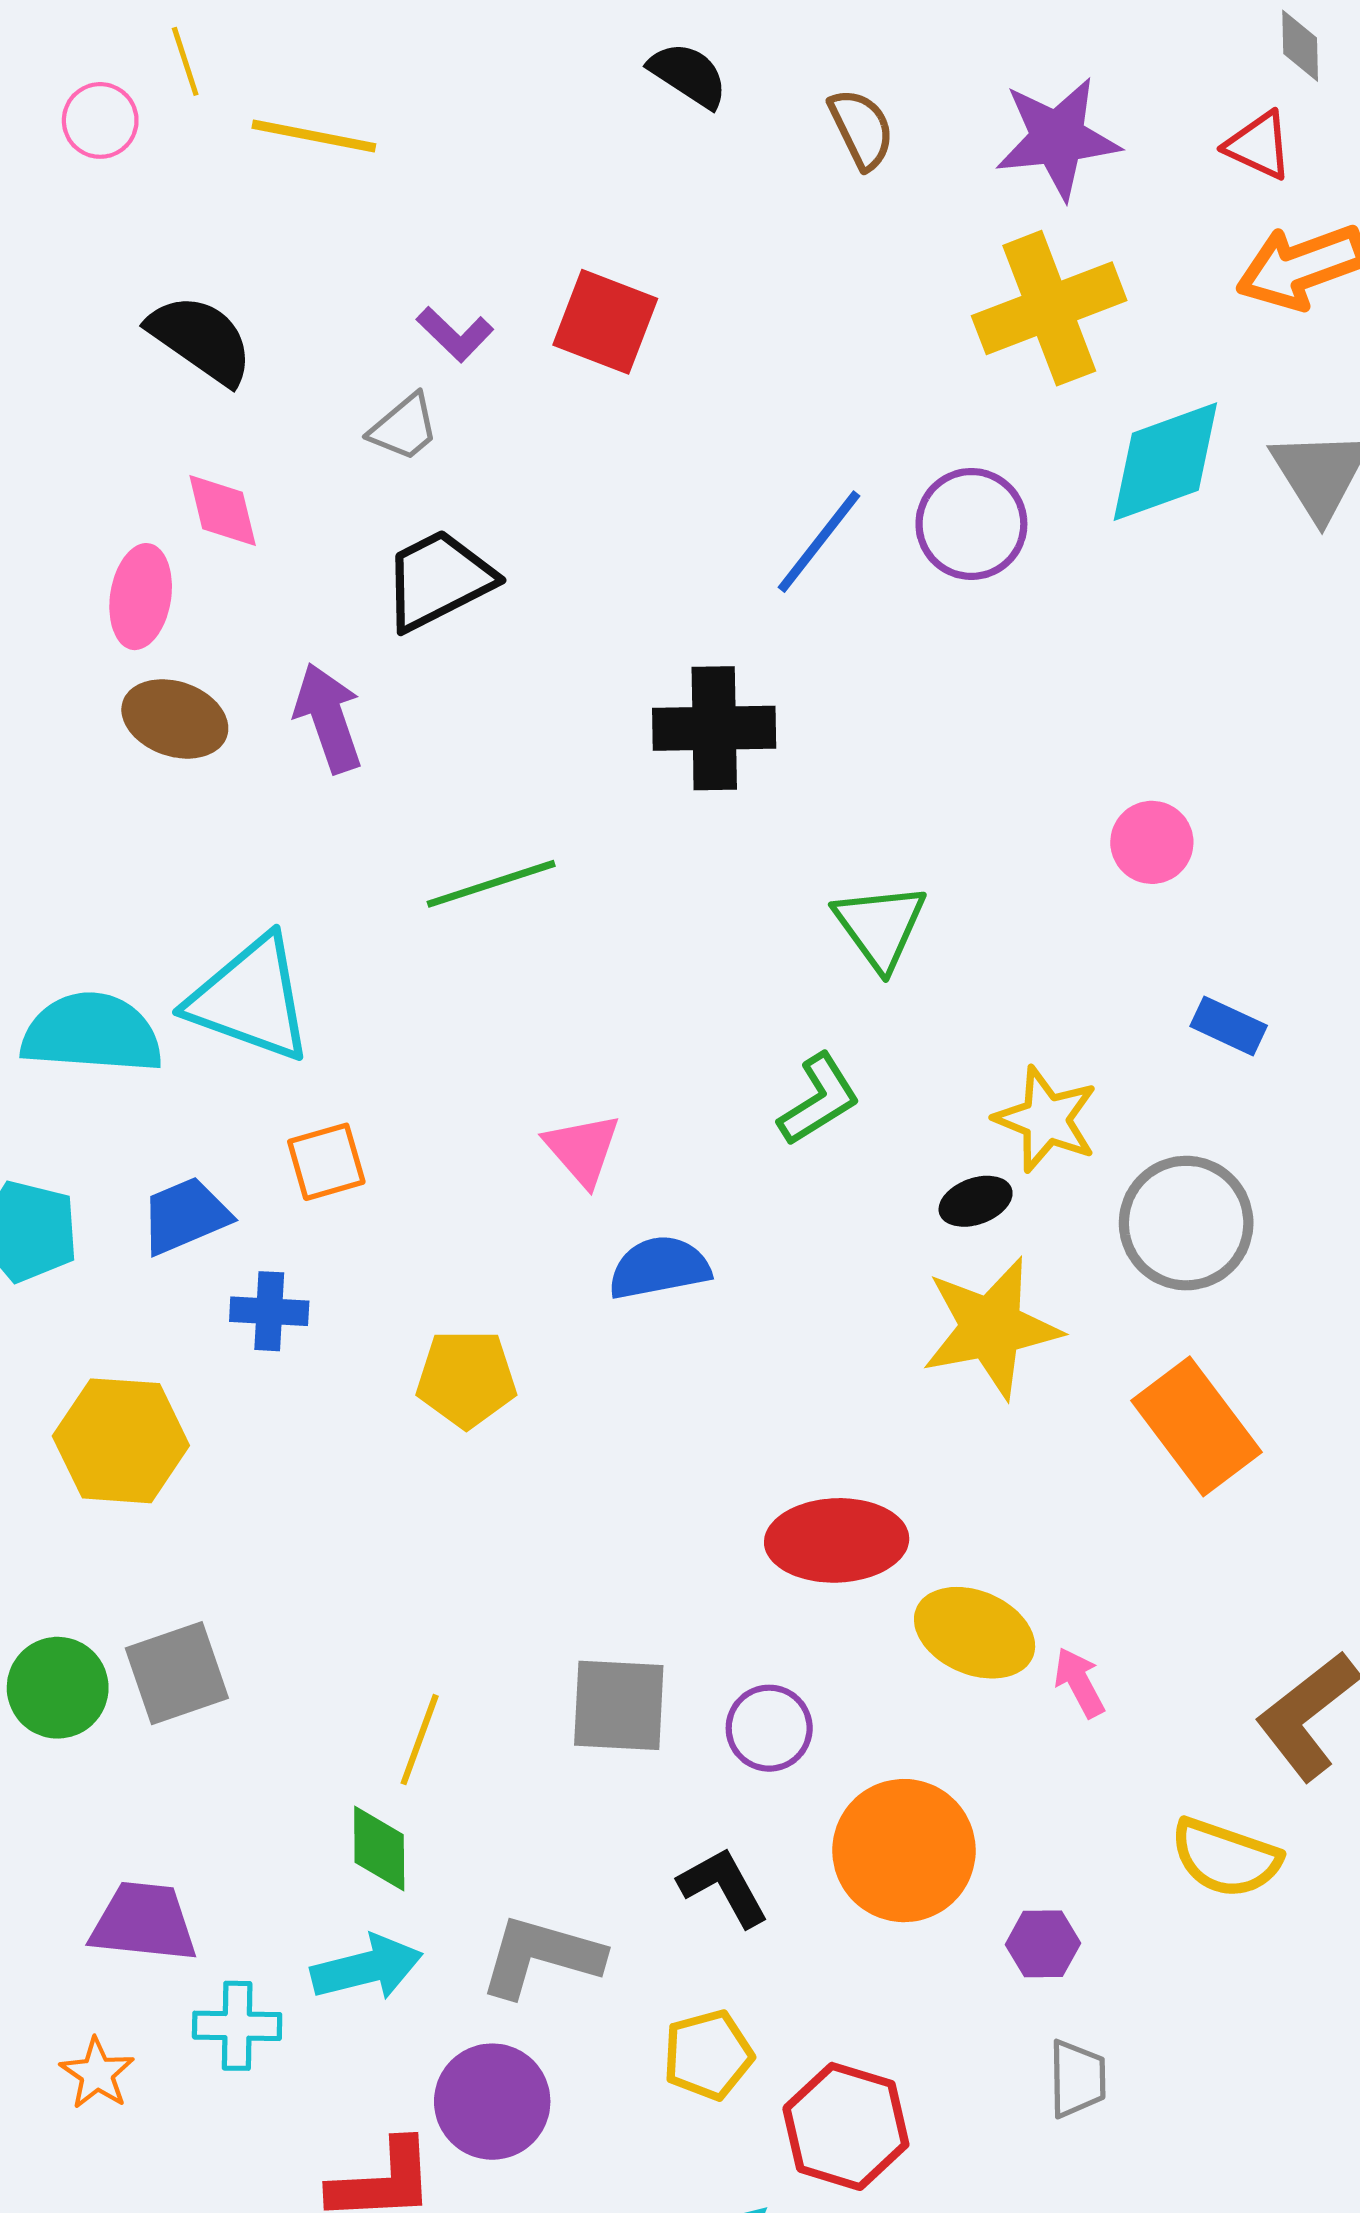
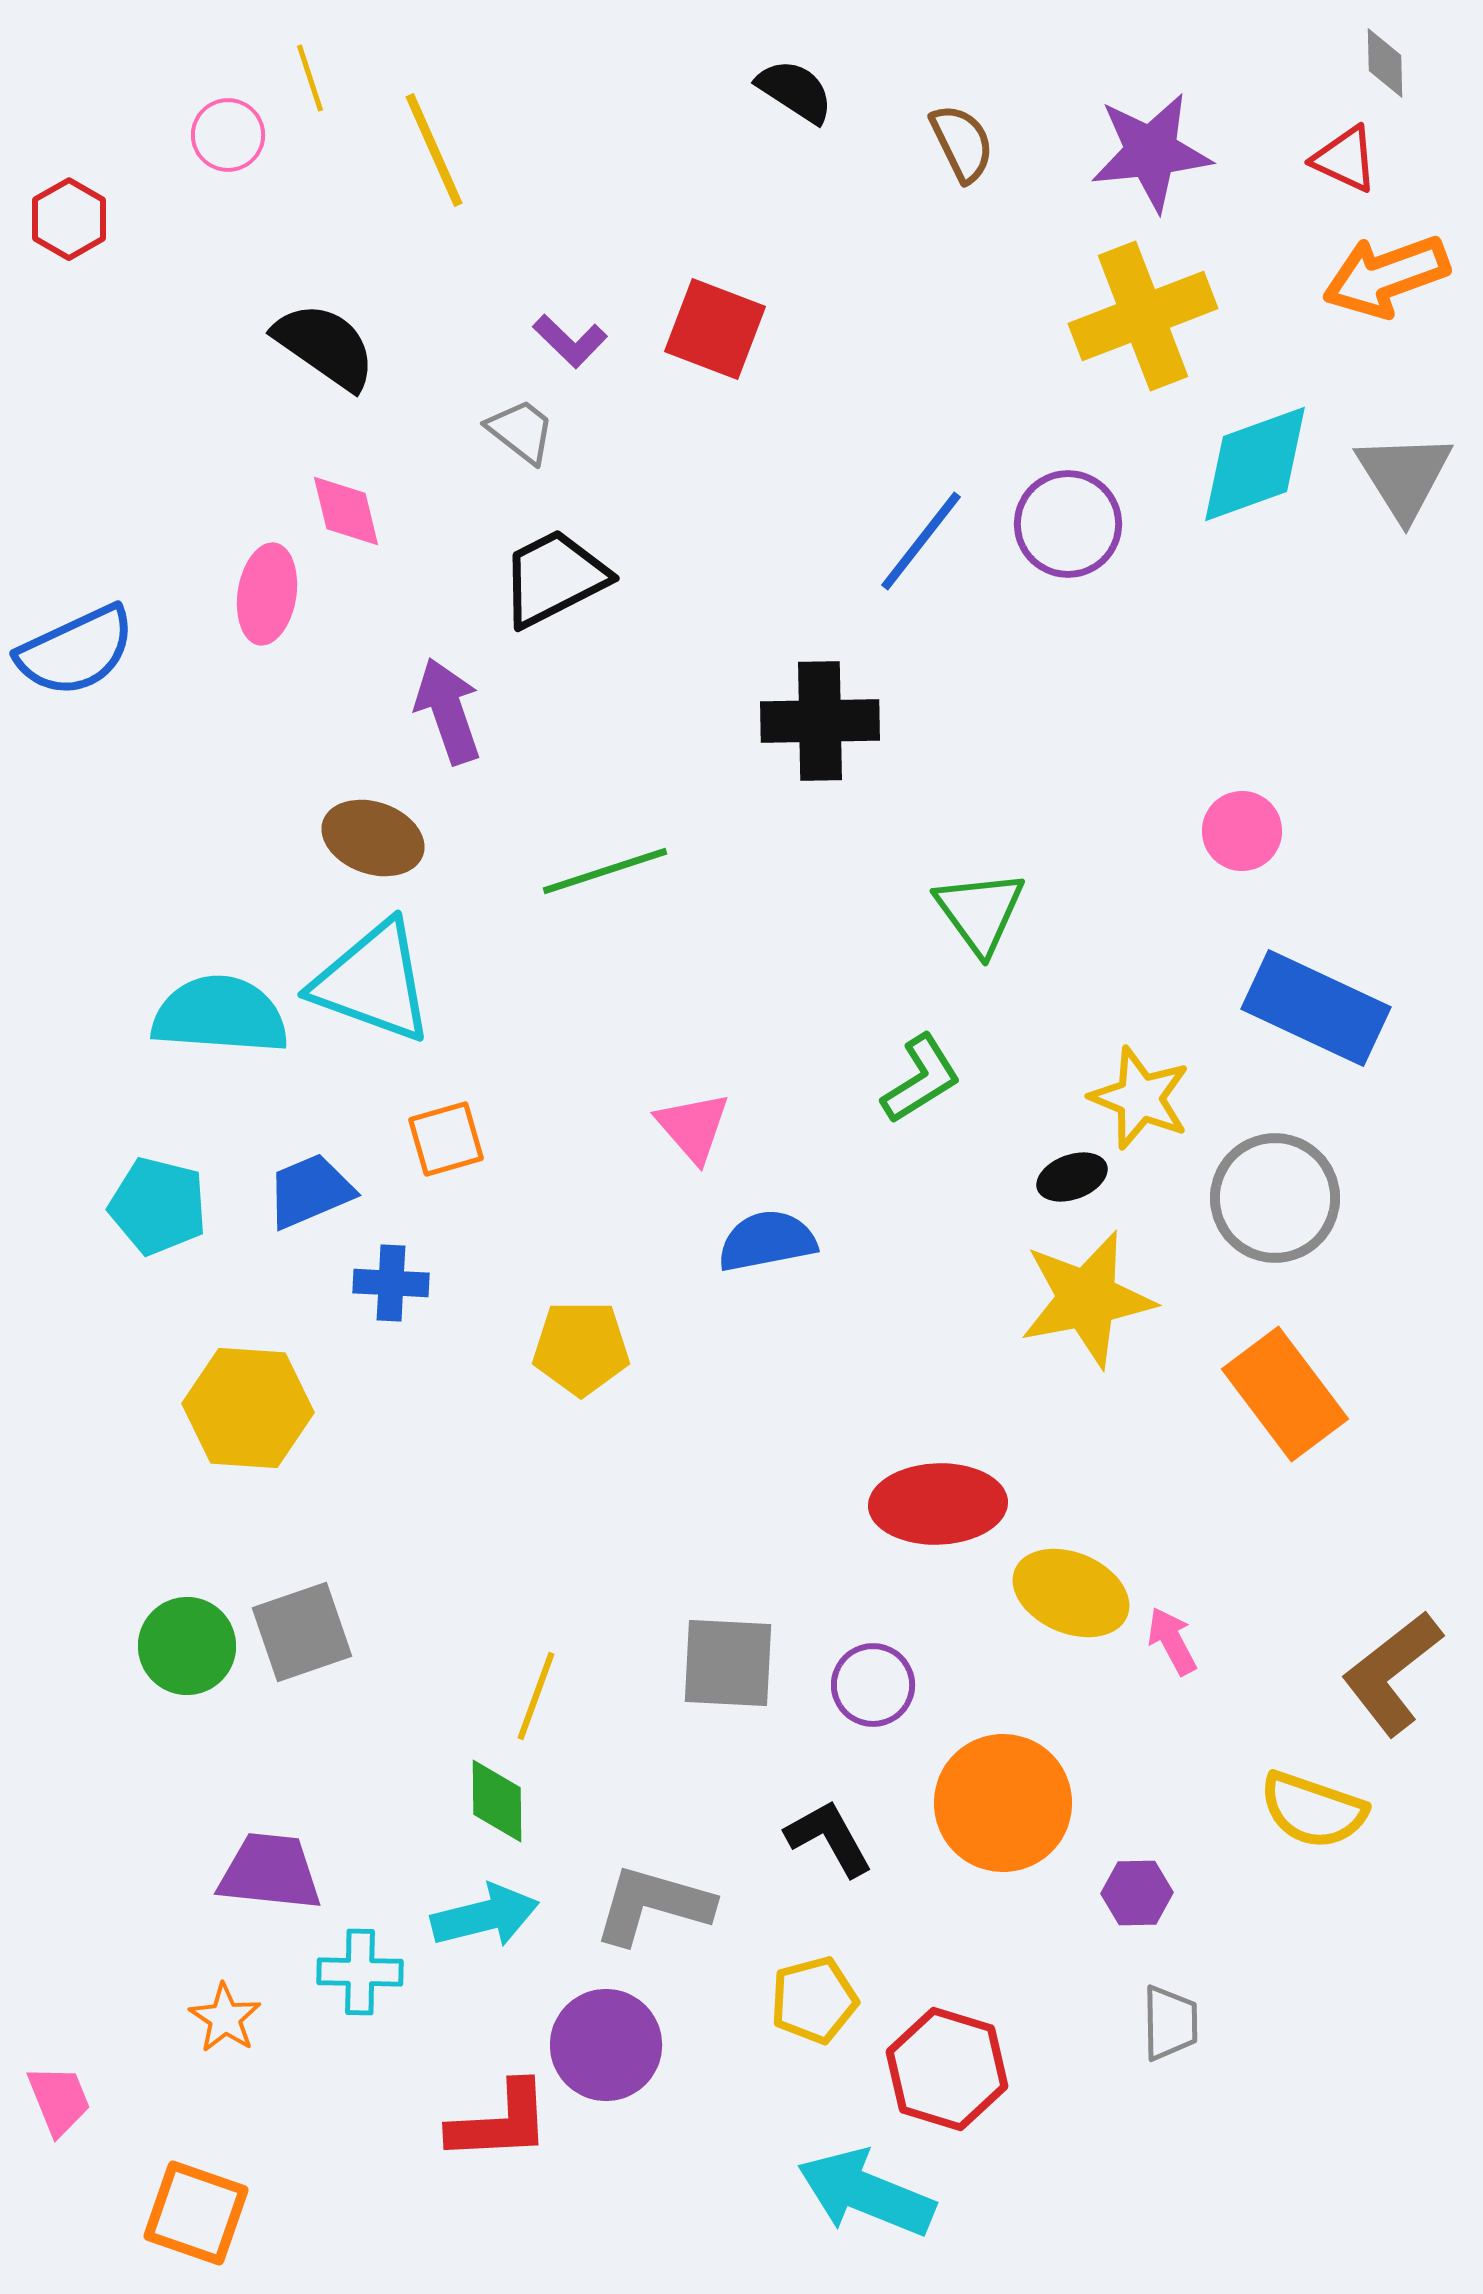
yellow line: (314, 136) -> (434, 150), turned 55
gray trapezoid: (404, 427) -> (521, 431), turned -102
brown ellipse: (175, 719) -> (373, 838), moved
blue rectangle: (1229, 1026) -> (1316, 1008), size x2.0

